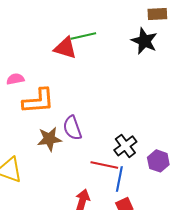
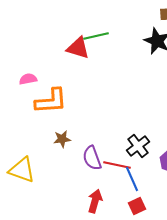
purple semicircle: (72, 128) -> (92, 158), moved
brown star: (49, 139) -> (62, 139), size x0.7
blue line: (119, 179) -> (132, 179), turned -35

